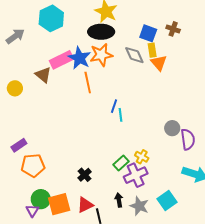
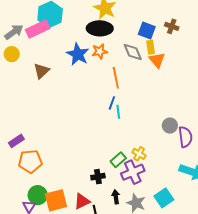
orange star: (101, 55) -> (100, 51), size x0.7
pink rectangle: (61, 60) -> (38, 29), moved
brown triangle: (43, 75) -> (41, 71), turned 36
orange line: (88, 83) -> (116, 78), moved
yellow circle: (15, 88) -> (12, 54), moved
black cross: (85, 175) -> (98, 177), moved, turned 32

